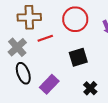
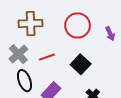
red line: (45, 38) -> (47, 57), moved
black square: (78, 57) -> (81, 64), turned -30

